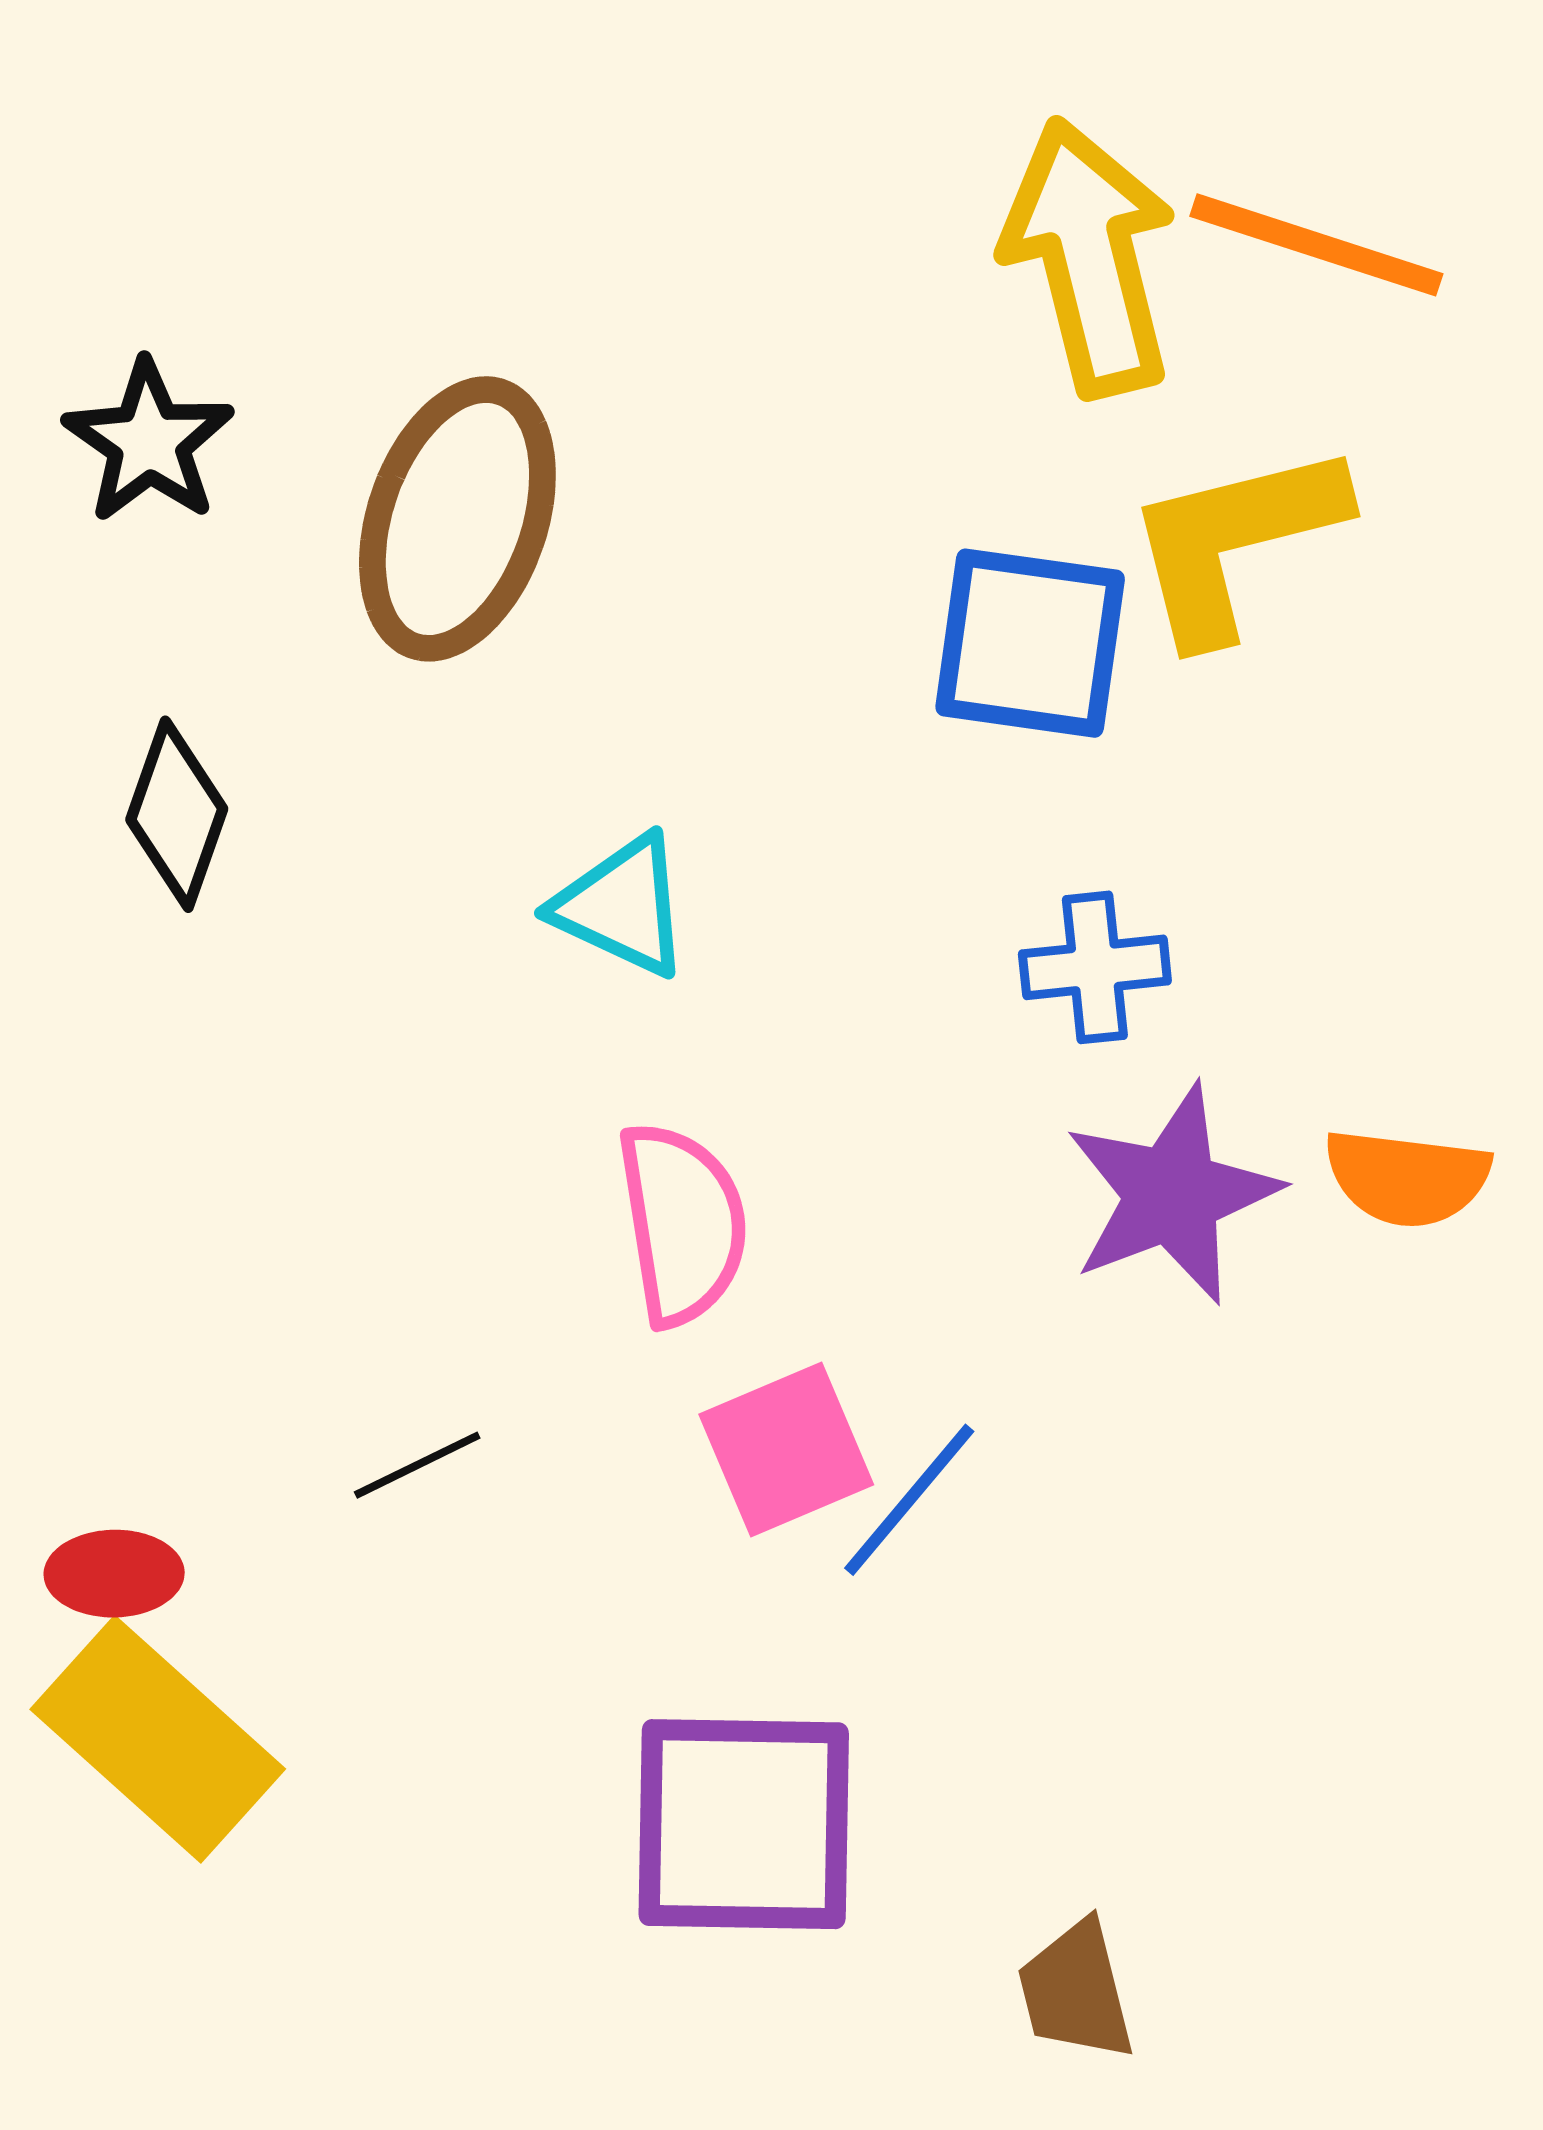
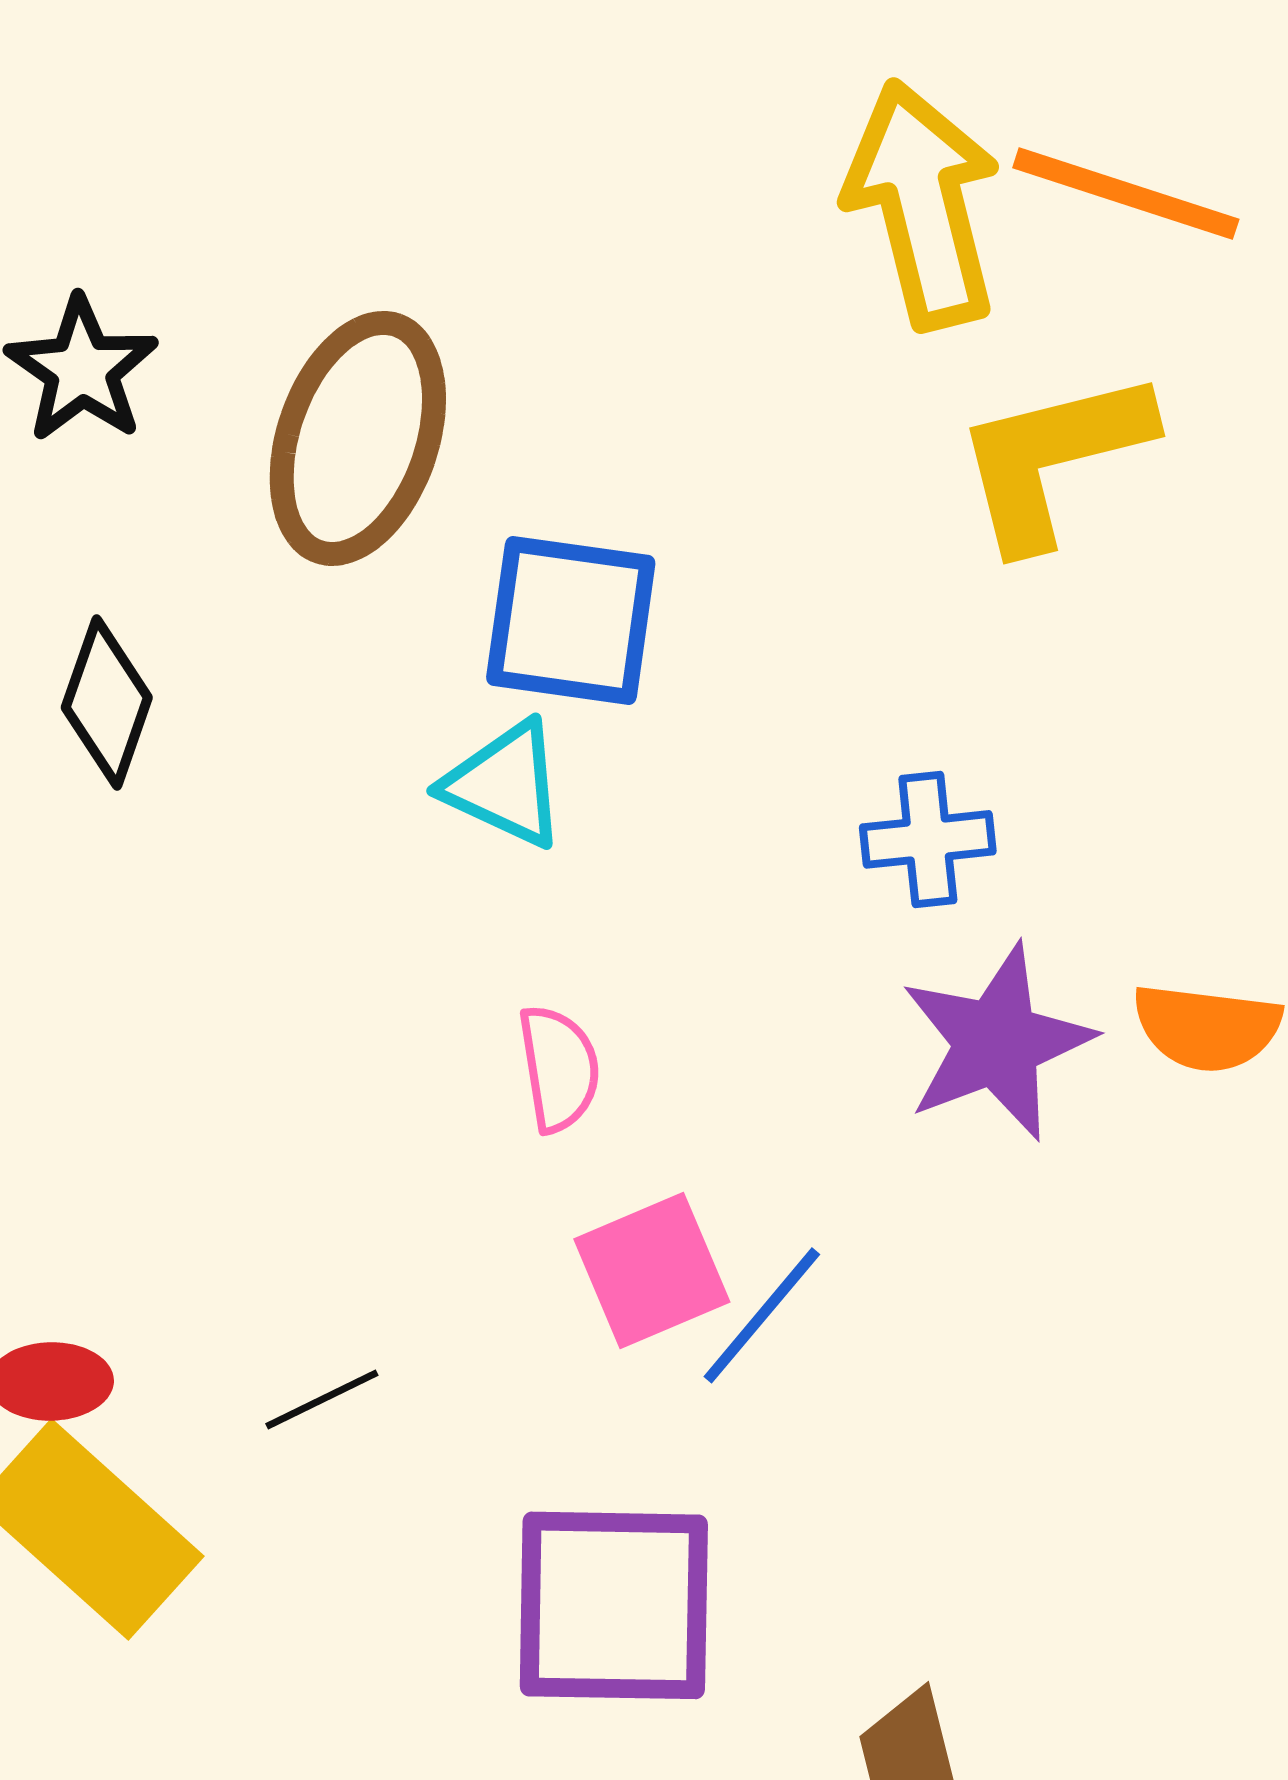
blue square: (1030, 643) -> (571, 620), moved
pink semicircle: (682, 1224) -> (559, 1068), size x0.7
black line: (417, 1465) -> (322, 1399), moved

